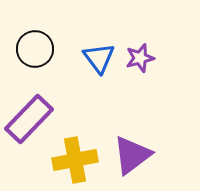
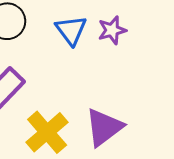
yellow cross: (75, 160) -> (47, 132), turned -30

